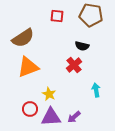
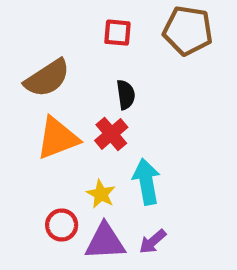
black semicircle: (82, 46) -> (126, 95), moved, turned -112
red cross: (74, 65) -> (111, 134), moved
cyan arrow: (96, 90) -> (146, 182), moved, size x1.5

